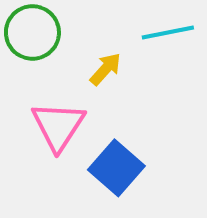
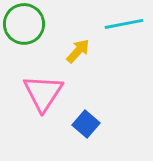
blue square: (116, 168) -> (86, 124), size x0.7

